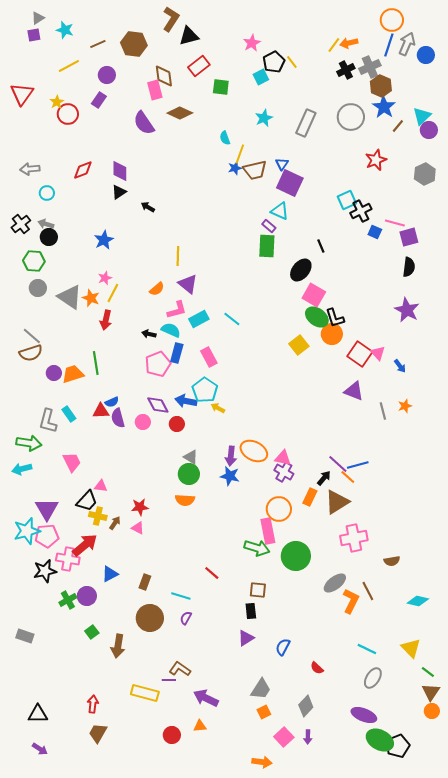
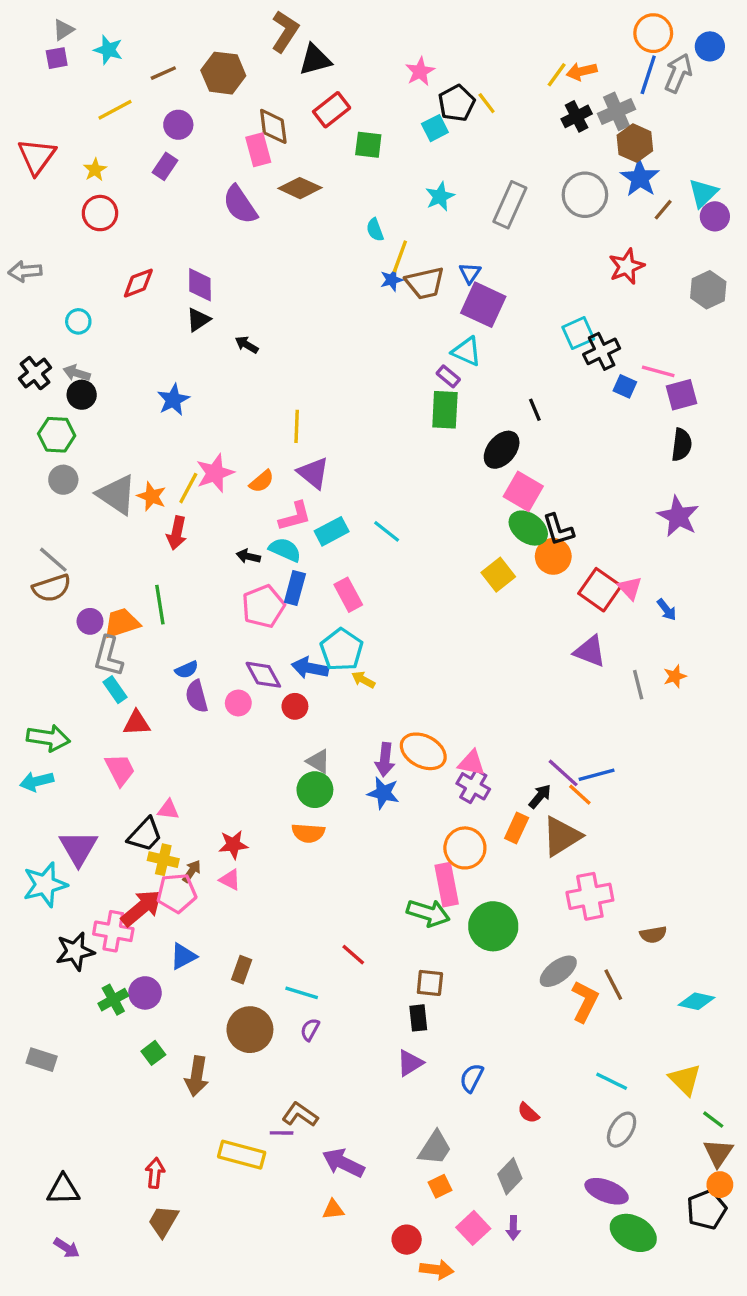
blue circle: (426, 55) -> (710, 46), moved
red circle: (68, 114) -> (100, 213), moved
gray arrow: (30, 169) -> (25, 271), moved
pink star: (105, 278) -> (215, 473), moved, size x1.6
red triangle: (101, 411) -> (137, 723), moved
gray L-shape: (48, 421) -> (108, 656), moved
pink pentagon: (47, 536) -> (177, 893), moved
red circle: (172, 735) -> (407, 1240), moved
black pentagon: (398, 746) -> (707, 1210), moved

